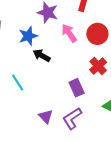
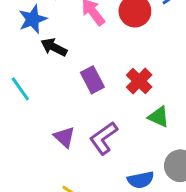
red cross: (98, 66) -> (139, 81), moved
purple rectangle: (77, 88) -> (92, 80), moved

